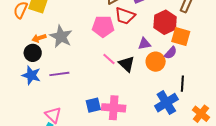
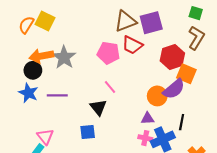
orange arrow: (39, 38) -> (41, 56), size x1.6
purple triangle: (144, 44) -> (148, 118), moved
purple semicircle: (171, 53) -> (174, 89), size x1.6
black triangle: (127, 64) -> (98, 107), moved
pink cross: (114, 108) -> (145, 138), moved, size x0.6

